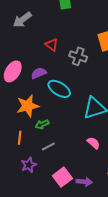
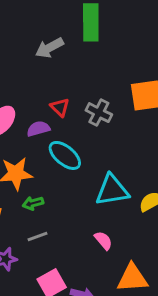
gray arrow: (22, 20) -> (49, 48), moved
red triangle: (52, 45) -> (60, 107), moved

